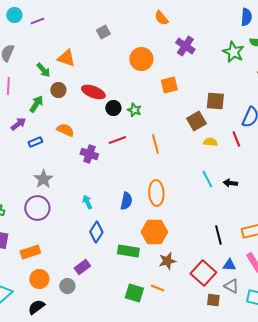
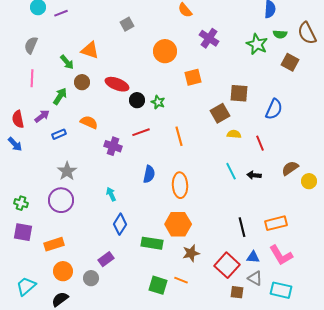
red line: (236, 139) -> (260, 143), moved
blue semicircle: (126, 201) -> (149, 174), moved

